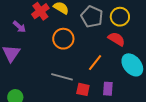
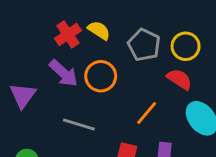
purple arrow: (19, 27) -> (64, 73), moved, size x1.5
gray line: (62, 77) -> (79, 125), moved

